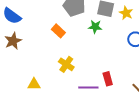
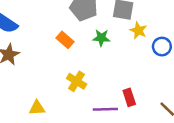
yellow star: (126, 13) -> (138, 31), moved
green star: (95, 27) -> (101, 38), moved

